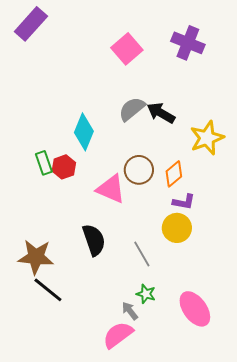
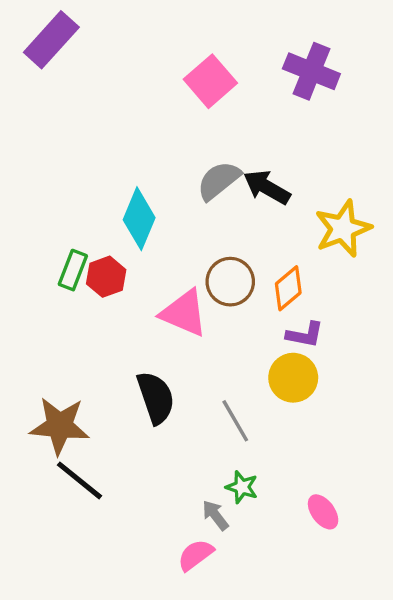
green rectangle: (44, 163) -> (73, 270), turned 40
pink ellipse: (195, 309) -> (323, 512), size x0.6
pink semicircle: (118, 335) -> (195, 555), size x0.7

